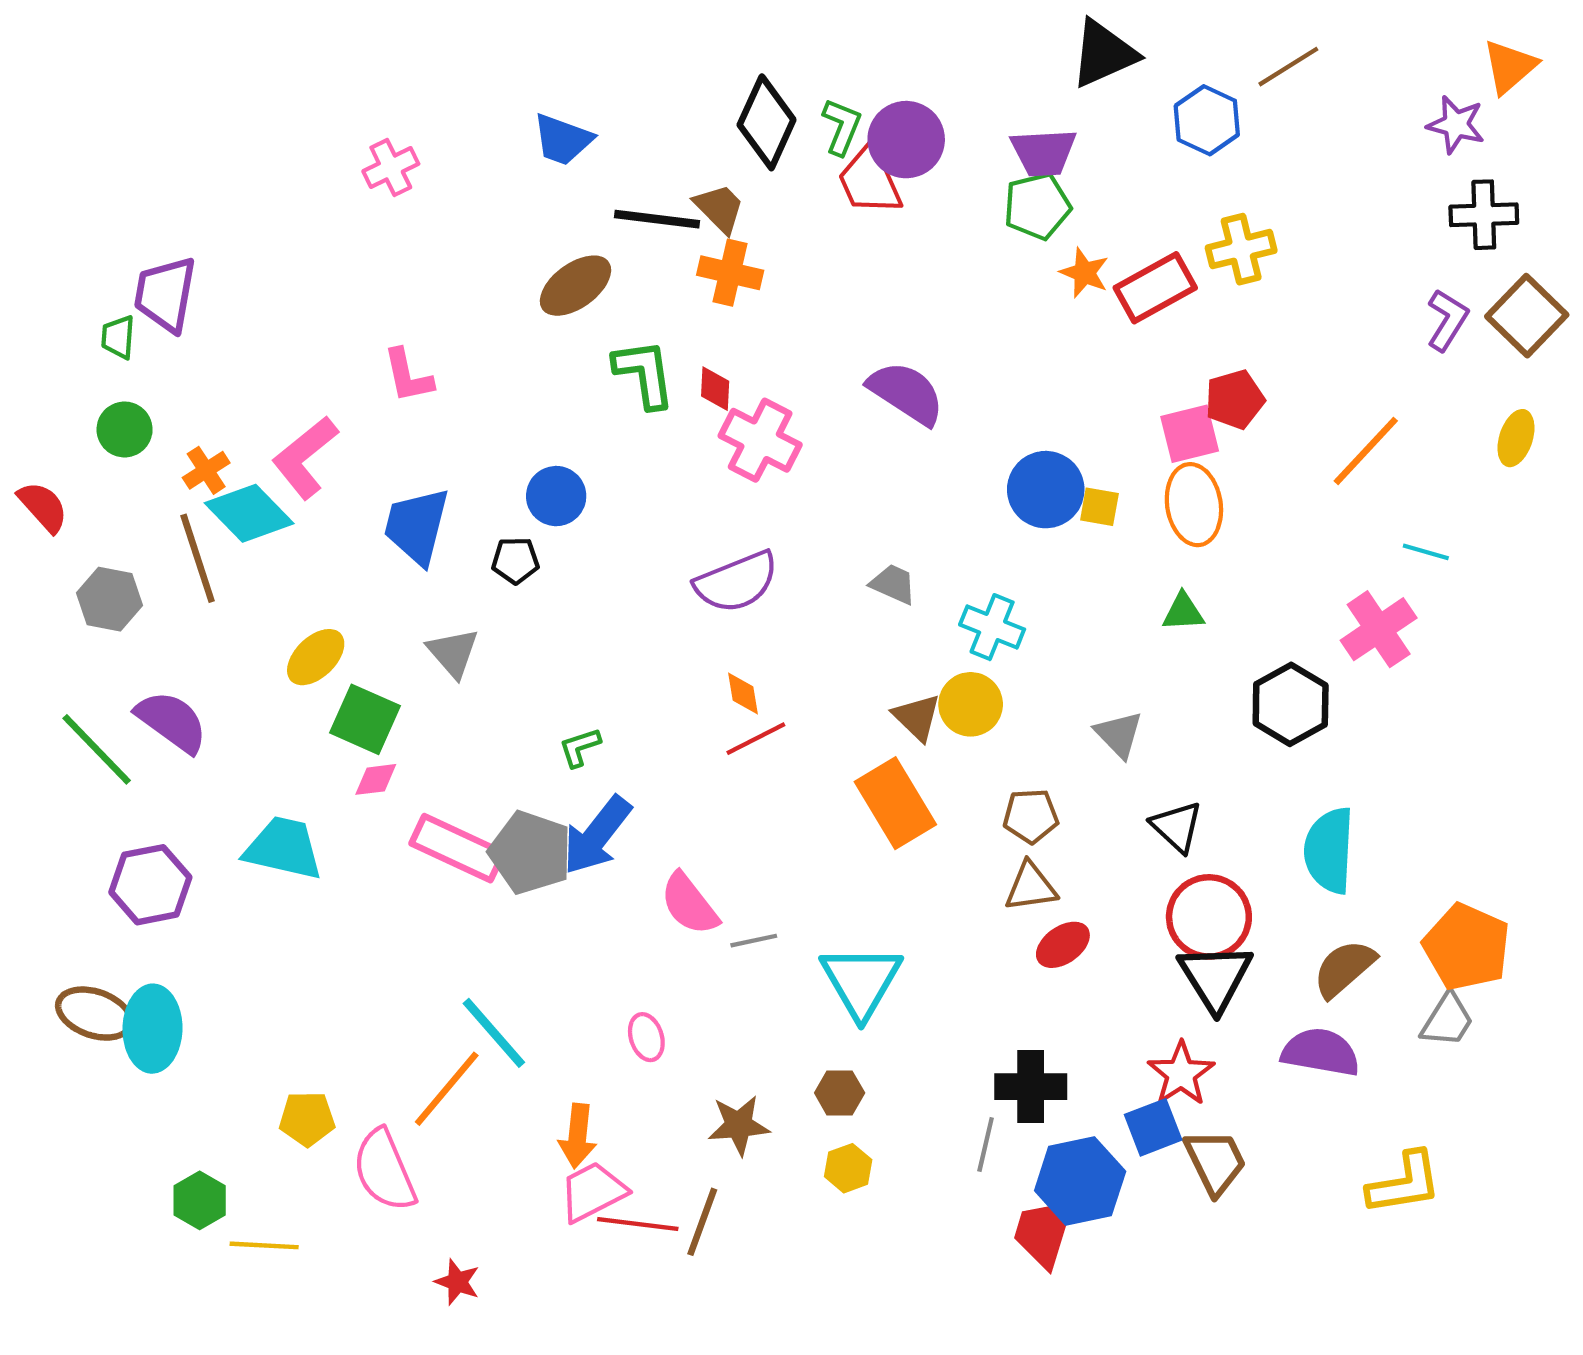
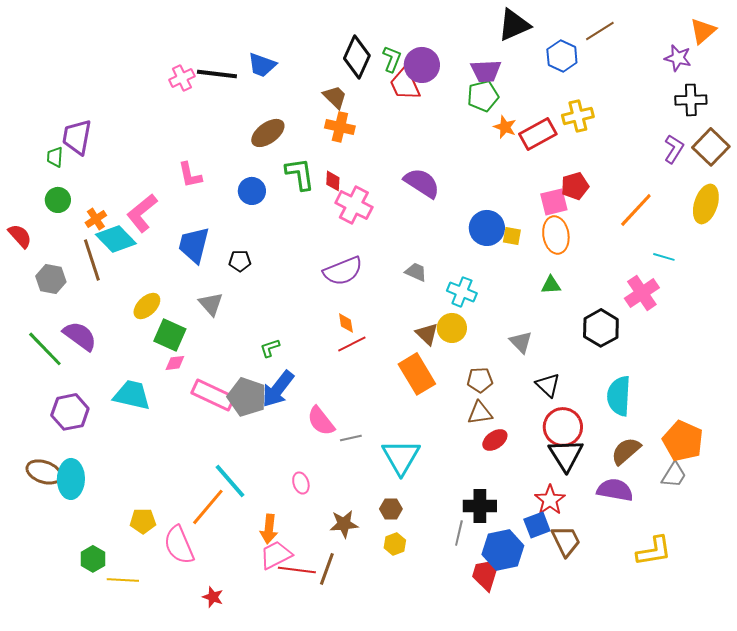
black line: (657, 219) -> (217, 74), moved
yellow ellipse: (1516, 438) -> (706, 204), size x1.5
blue circle: (556, 496) -> (252, 191), moved

